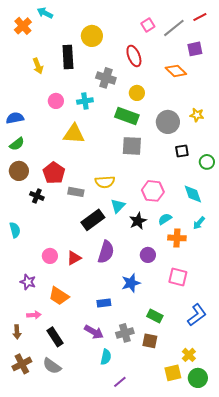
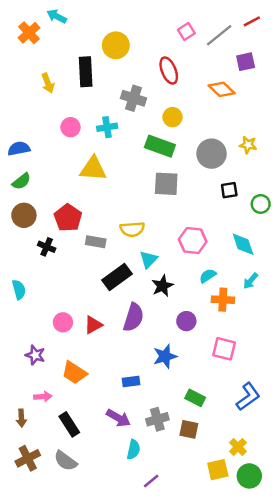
black star: (138, 221) -> (162, 286), moved

